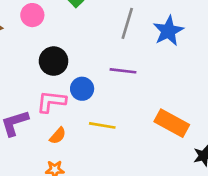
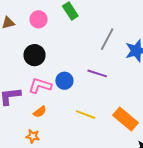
black circle: (54, 61) -> (35, 55), moved
yellow line: (102, 125) -> (86, 115), moved

